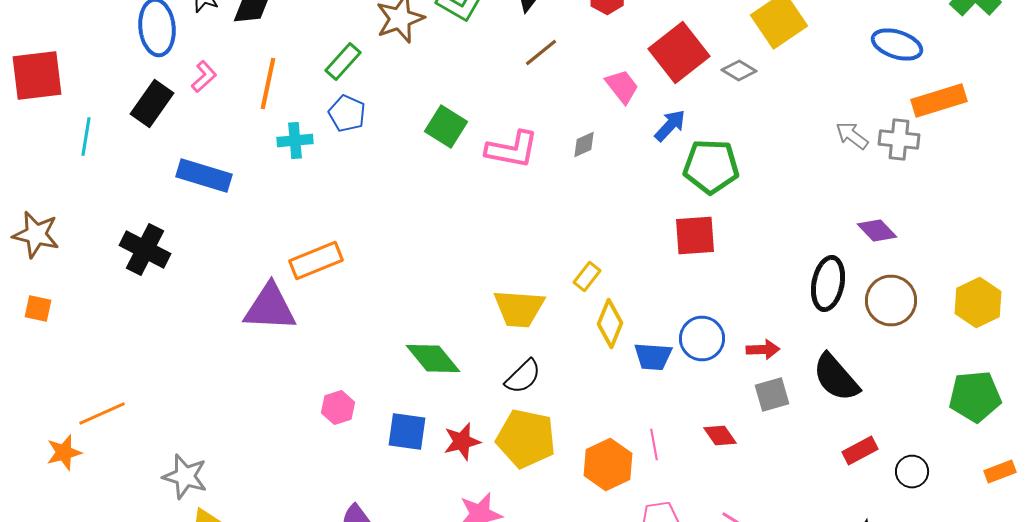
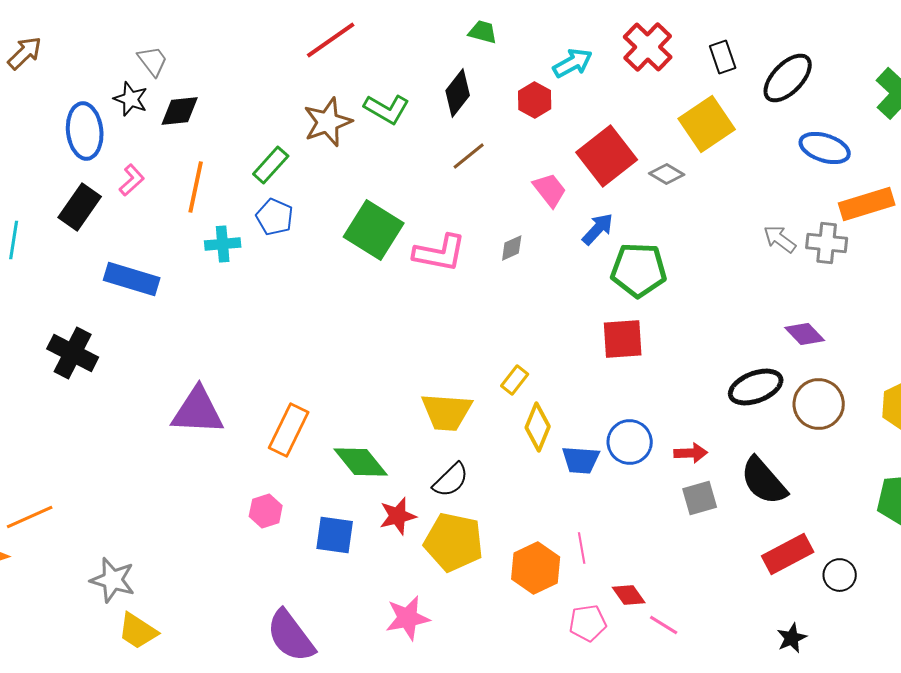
green square: (446, 126) -> (374, 230), size x1.4
orange rectangle: (316, 260) -> (289, 430), moved, turned -42
black ellipse: (828, 284) -> (756, 387), turned 58
red diamond: (720, 436) -> (629, 595), moved
red star: (462, 442) -> (398, 516), moved
red rectangle: (860, 450) -> (788, 554), size x1.4

